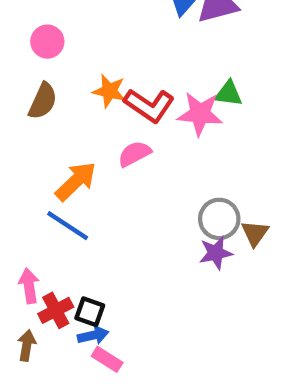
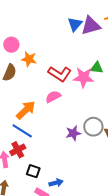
orange star: (109, 91) -> (29, 59), moved
purple star: (216, 253) -> (73, 133), moved
red cross: (56, 310) -> (18, 150), moved
blue arrow: (93, 335) -> (56, 183), moved

